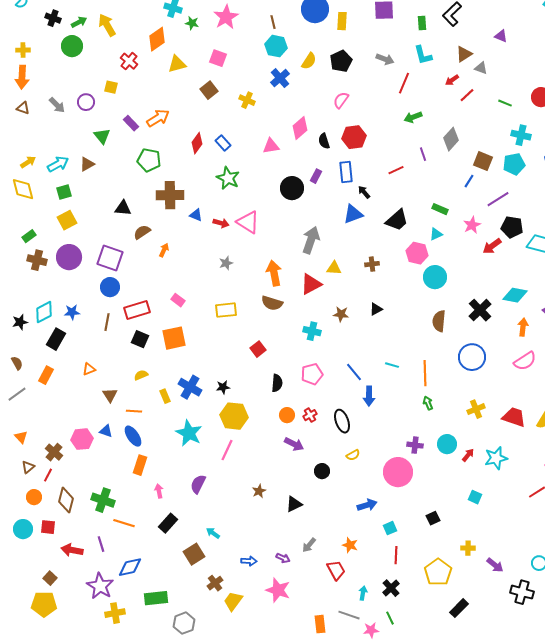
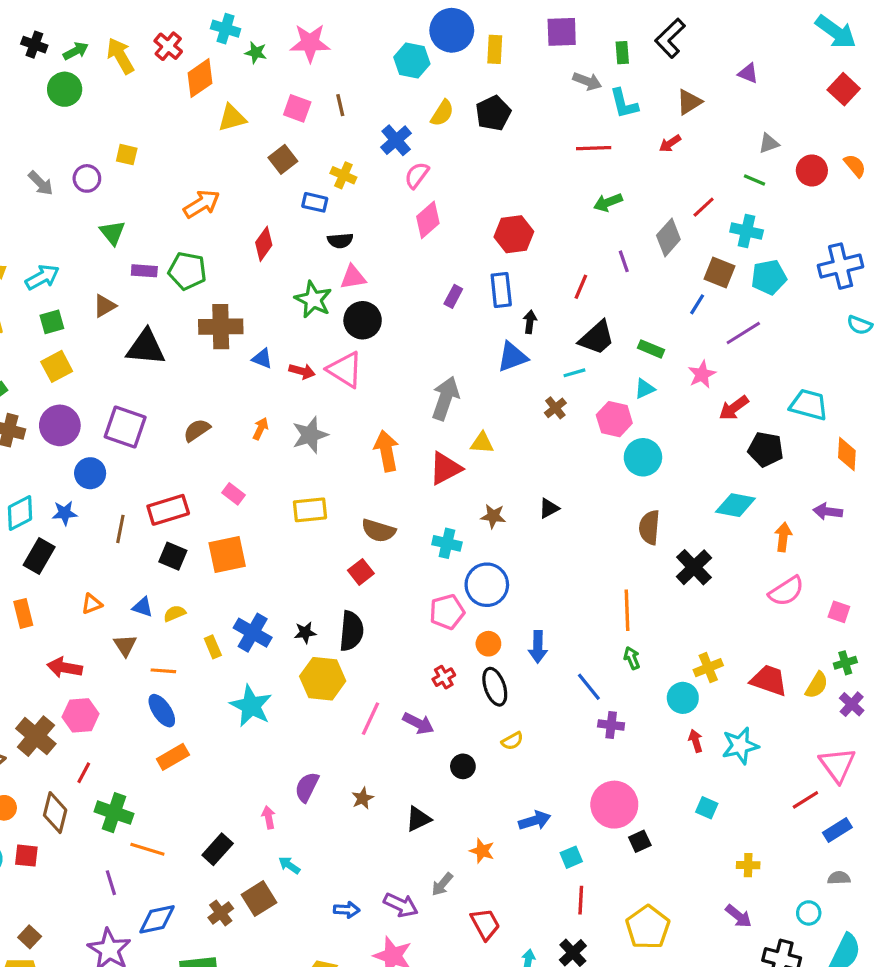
pink star: (226, 17) -> (310, 43), turned 30
brown line: (273, 22) -> (340, 105), moved
cyan hexagon: (276, 46) -> (412, 61), moved
gray arrow: (385, 59) -> (587, 81), moved
red cross: (129, 61) -> (168, 46), moved
gray triangle: (481, 68) -> (769, 143), moved, turned -40
red line: (404, 83) -> (594, 148), turned 65
red line: (467, 95) -> (704, 207), moved
pink semicircle: (341, 100) -> (417, 175), moved
purple rectangle: (131, 123) -> (144, 271), moved, turned -42
cyan cross: (521, 135) -> (747, 231), moved
black semicircle: (324, 141) -> (340, 241), moved, turned -77
blue rectangle: (223, 143) -> (315, 202), moved, turned -35
pink triangle: (271, 146) -> (353, 277), moved
brown triangle: (87, 164) -> (104, 306), moved
red line: (396, 170) -> (581, 287), turned -42
black circle: (292, 188) -> (363, 320), moved
black arrow: (364, 192) -> (530, 322), turned 48
black triangle: (123, 208) -> (146, 347), size x1.5
black trapezoid: (397, 220) -> (597, 338), moved
black pentagon: (512, 227) -> (766, 449), moved
brown semicircle: (142, 232) -> (197, 430), moved
orange arrow: (164, 250) -> (261, 429), moved
gray star: (226, 263) -> (310, 435), size x1.6
brown cross: (372, 264) -> (555, 408), moved, turned -32
blue circle: (110, 287) -> (90, 473), moved
cyan diamond: (515, 295) -> (735, 505), moved
brown semicircle: (272, 303) -> (378, 531), moved
black cross: (480, 310) -> (694, 567), moved
blue circle: (472, 357) -> (487, 585), moved
cyan line: (392, 365) -> (574, 373), moved, turned -32
blue line: (354, 372) -> (589, 687), moved
orange rectangle: (46, 375) -> (23, 613), turned -42
black semicircle: (277, 383) -> (351, 631), moved, size x1.4
orange circle: (287, 415) -> (488, 644), moved
blue triangle: (106, 431) -> (143, 607), moved
cyan circle: (447, 444) -> (683, 698), moved
pink line: (227, 450) -> (371, 719), moved
brown cross: (54, 452) -> (36, 736), size x1.4
red arrow: (468, 455) -> (696, 741), turned -56
orange rectangle: (140, 465) -> (173, 757), turned 42
pink circle: (398, 472) -> (614, 805), moved
red line: (48, 475) -> (84, 773), moved
purple semicircle: (198, 484) -> (307, 787), moved
pink arrow: (159, 491) -> (269, 817), moved
orange star: (350, 545) -> (482, 851), moved
yellow cross: (468, 548) -> (748, 865), moved
red arrow: (72, 550) -> (65, 668), moved
purple arrow: (283, 558) -> (401, 905), size x1.5
brown cross: (215, 583) -> (221, 913), moved

